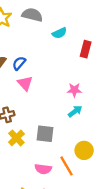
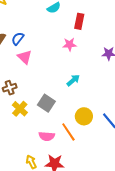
pink star: (74, 90) -> (70, 44), moved
gray square: (45, 134) -> (46, 103), turned 30

